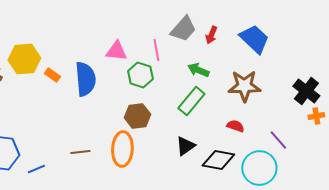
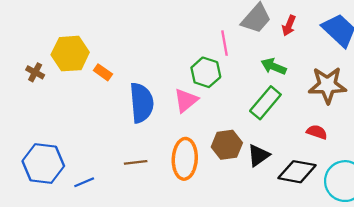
pink triangle: (116, 51) -> (186, 100), moved, turned -45
blue semicircle: (85, 79) -> (141, 103), moved
brown hexagon: (137, 116) -> (227, 145), moved

